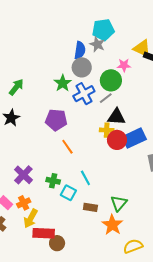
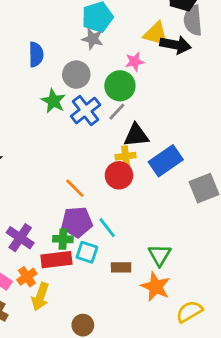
blue semicircle: (80, 50) -> (36, 54), moved
purple pentagon: (56, 120) -> (77, 222), moved
red circle: (117, 140) -> (119, 175), moved
red rectangle: (44, 233) -> (56, 260), moved

